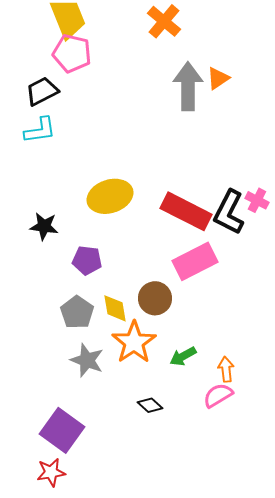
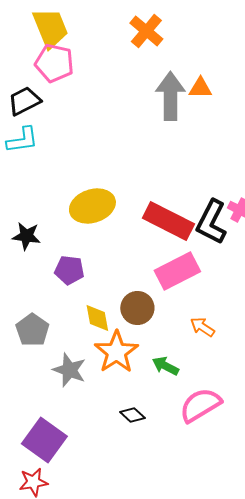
orange triangle: (218, 78) -> (200, 88), turned 35
gray pentagon: (77, 312) -> (32, 330), moved
green arrow: (183, 356) -> (165, 366), turned 56
orange arrow: (226, 369) -> (202, 327), moved, turned -50
pink semicircle: (218, 395) -> (200, 405), size x1.4

